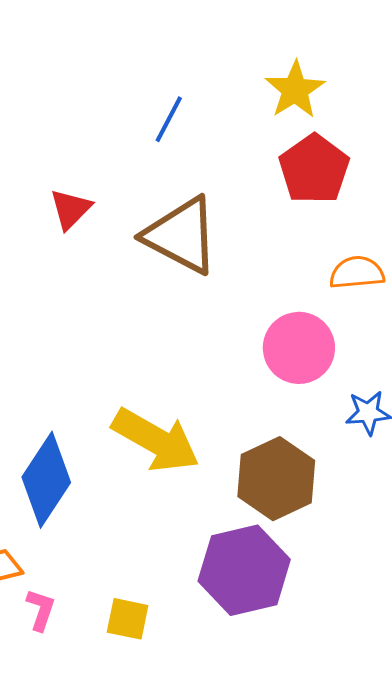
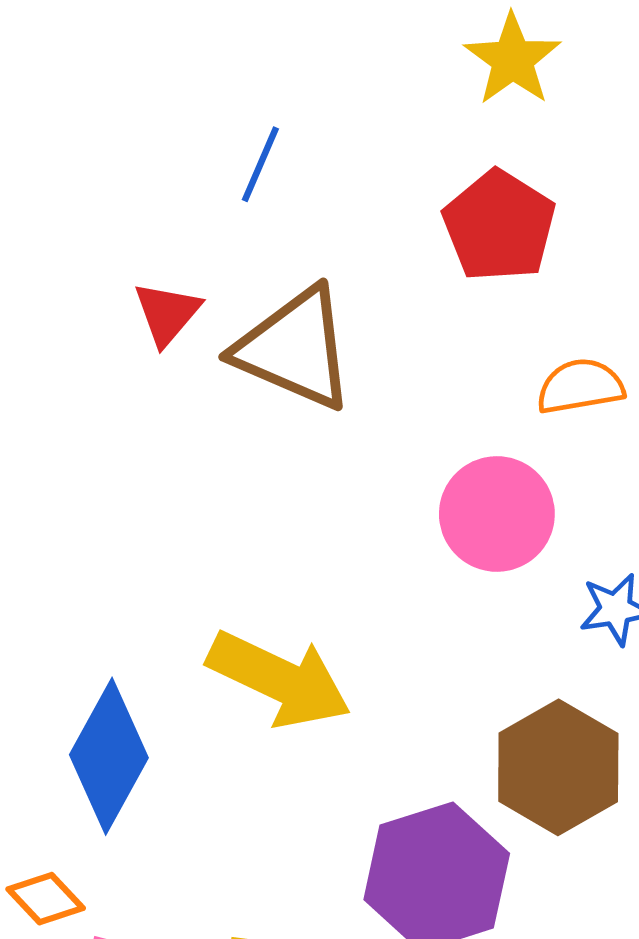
yellow star: (295, 90) -> (513, 59), moved
red triangle: (71, 209) -> (167, 313), moved
brown hexagon: (276, 479) -> (558, 767), moved

